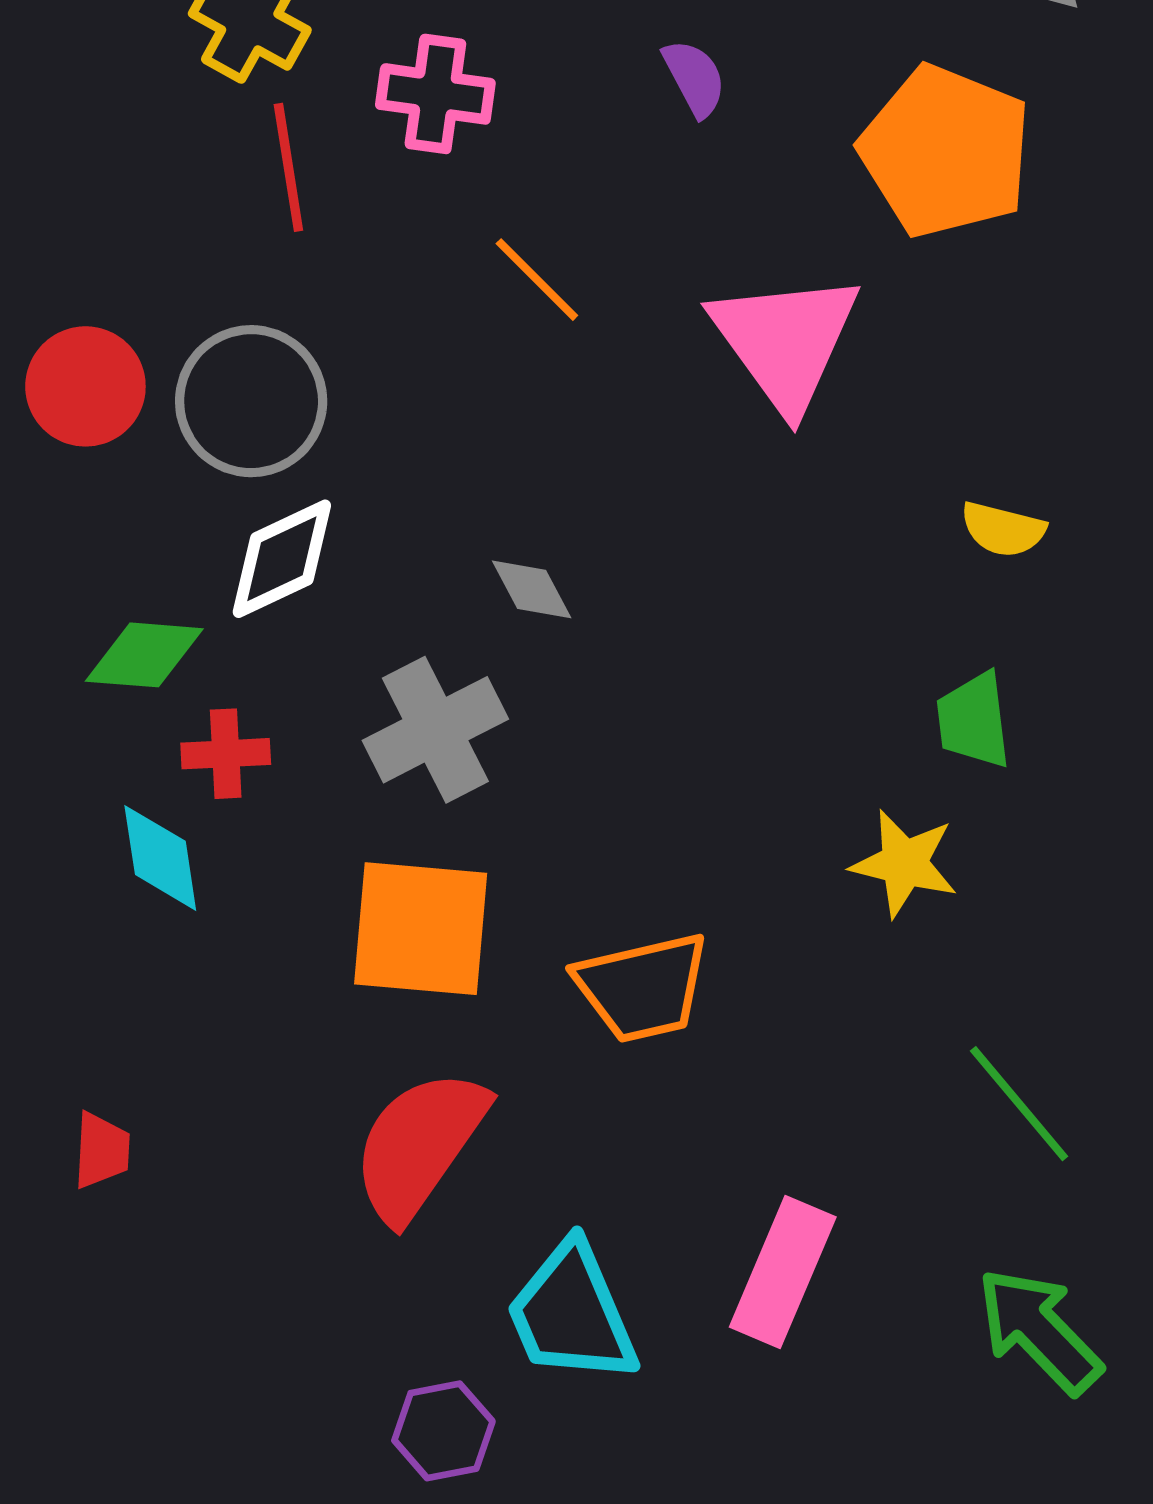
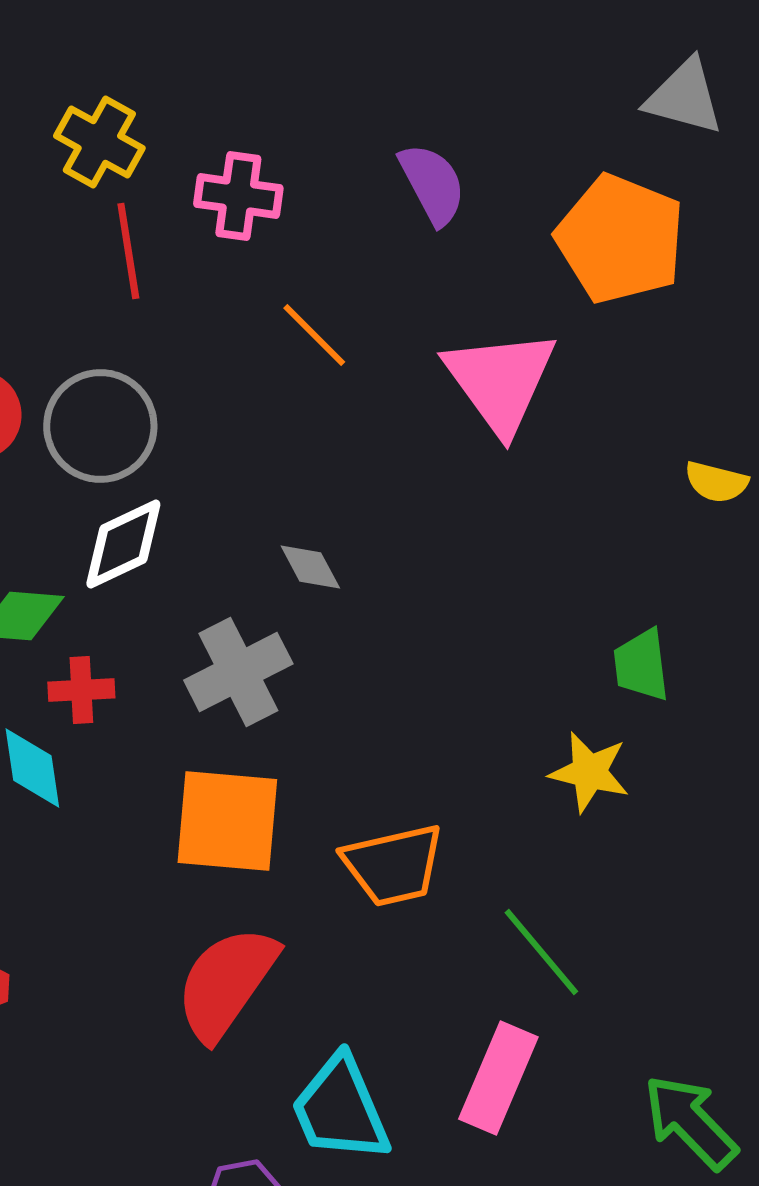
purple semicircle: (695, 78) -> (432, 184), size x1.4
yellow semicircle: (1003, 529) -> (716, 482), moved
green line: (1019, 1104) -> (541, 952), moved

